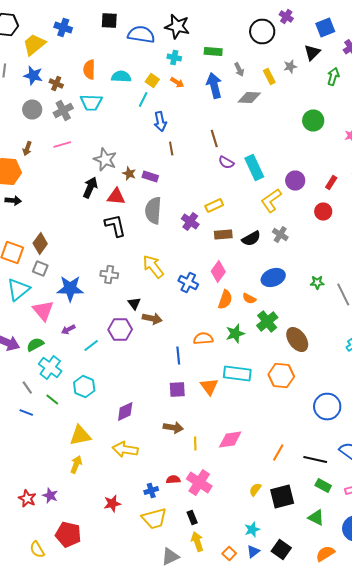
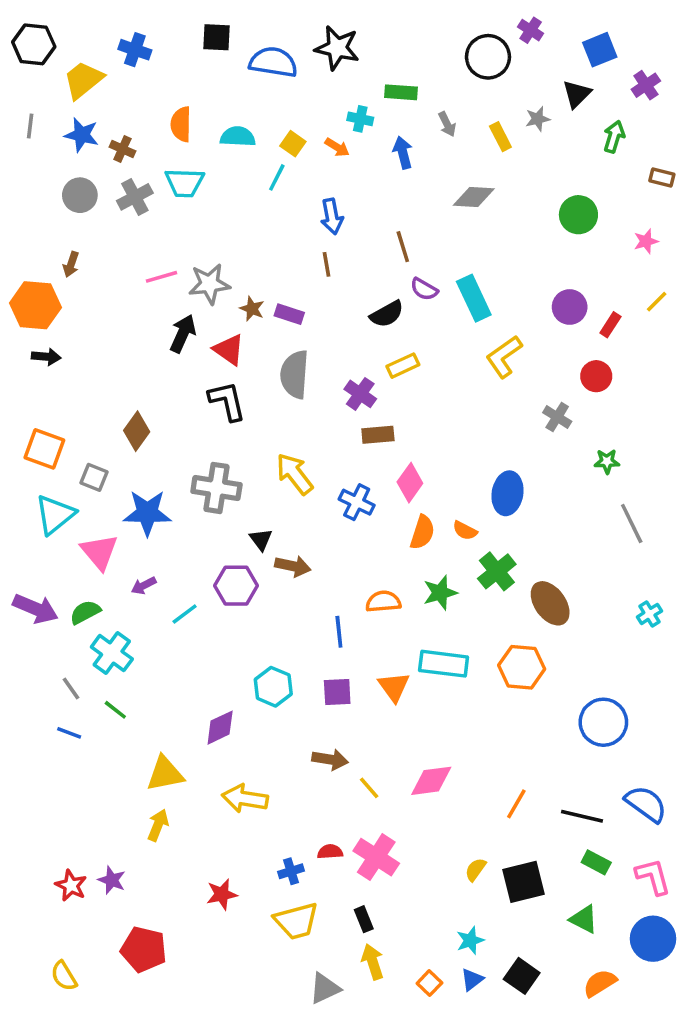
cyan cross: (174, 58) -> (360, 119), moved
blue arrow: (214, 86) -> (403, 153), size x0.7
gray diamond: (249, 98) -> (474, 197), moved
blue arrow: (160, 122) -> (332, 216), moved
pink line: (62, 144) -> (161, 277), moved
gray star: (105, 160) -> (209, 284), turned -30
purple circle: (295, 180) -> (570, 307), moved
red triangle: (116, 196) -> (229, 350), turned 30
brown rectangle: (223, 234) -> (378, 435), moved
gray cross: (280, 234) -> (557, 417), moved
black semicircle: (251, 238) -> (387, 314), moved
brown diamond: (40, 244) -> (137, 431), moved
gray cross: (109, 274) -> (216, 488), size x1.5
blue ellipse: (273, 278) -> (508, 493), turned -60
green star: (317, 282) -> (607, 461), moved
cyan hexagon: (84, 386) -> (273, 687), moved
purple diamond: (125, 412) -> (220, 728), moved
yellow line: (195, 444) -> (369, 788), turned -40
yellow semicircle: (37, 550) -> (64, 976), moved

